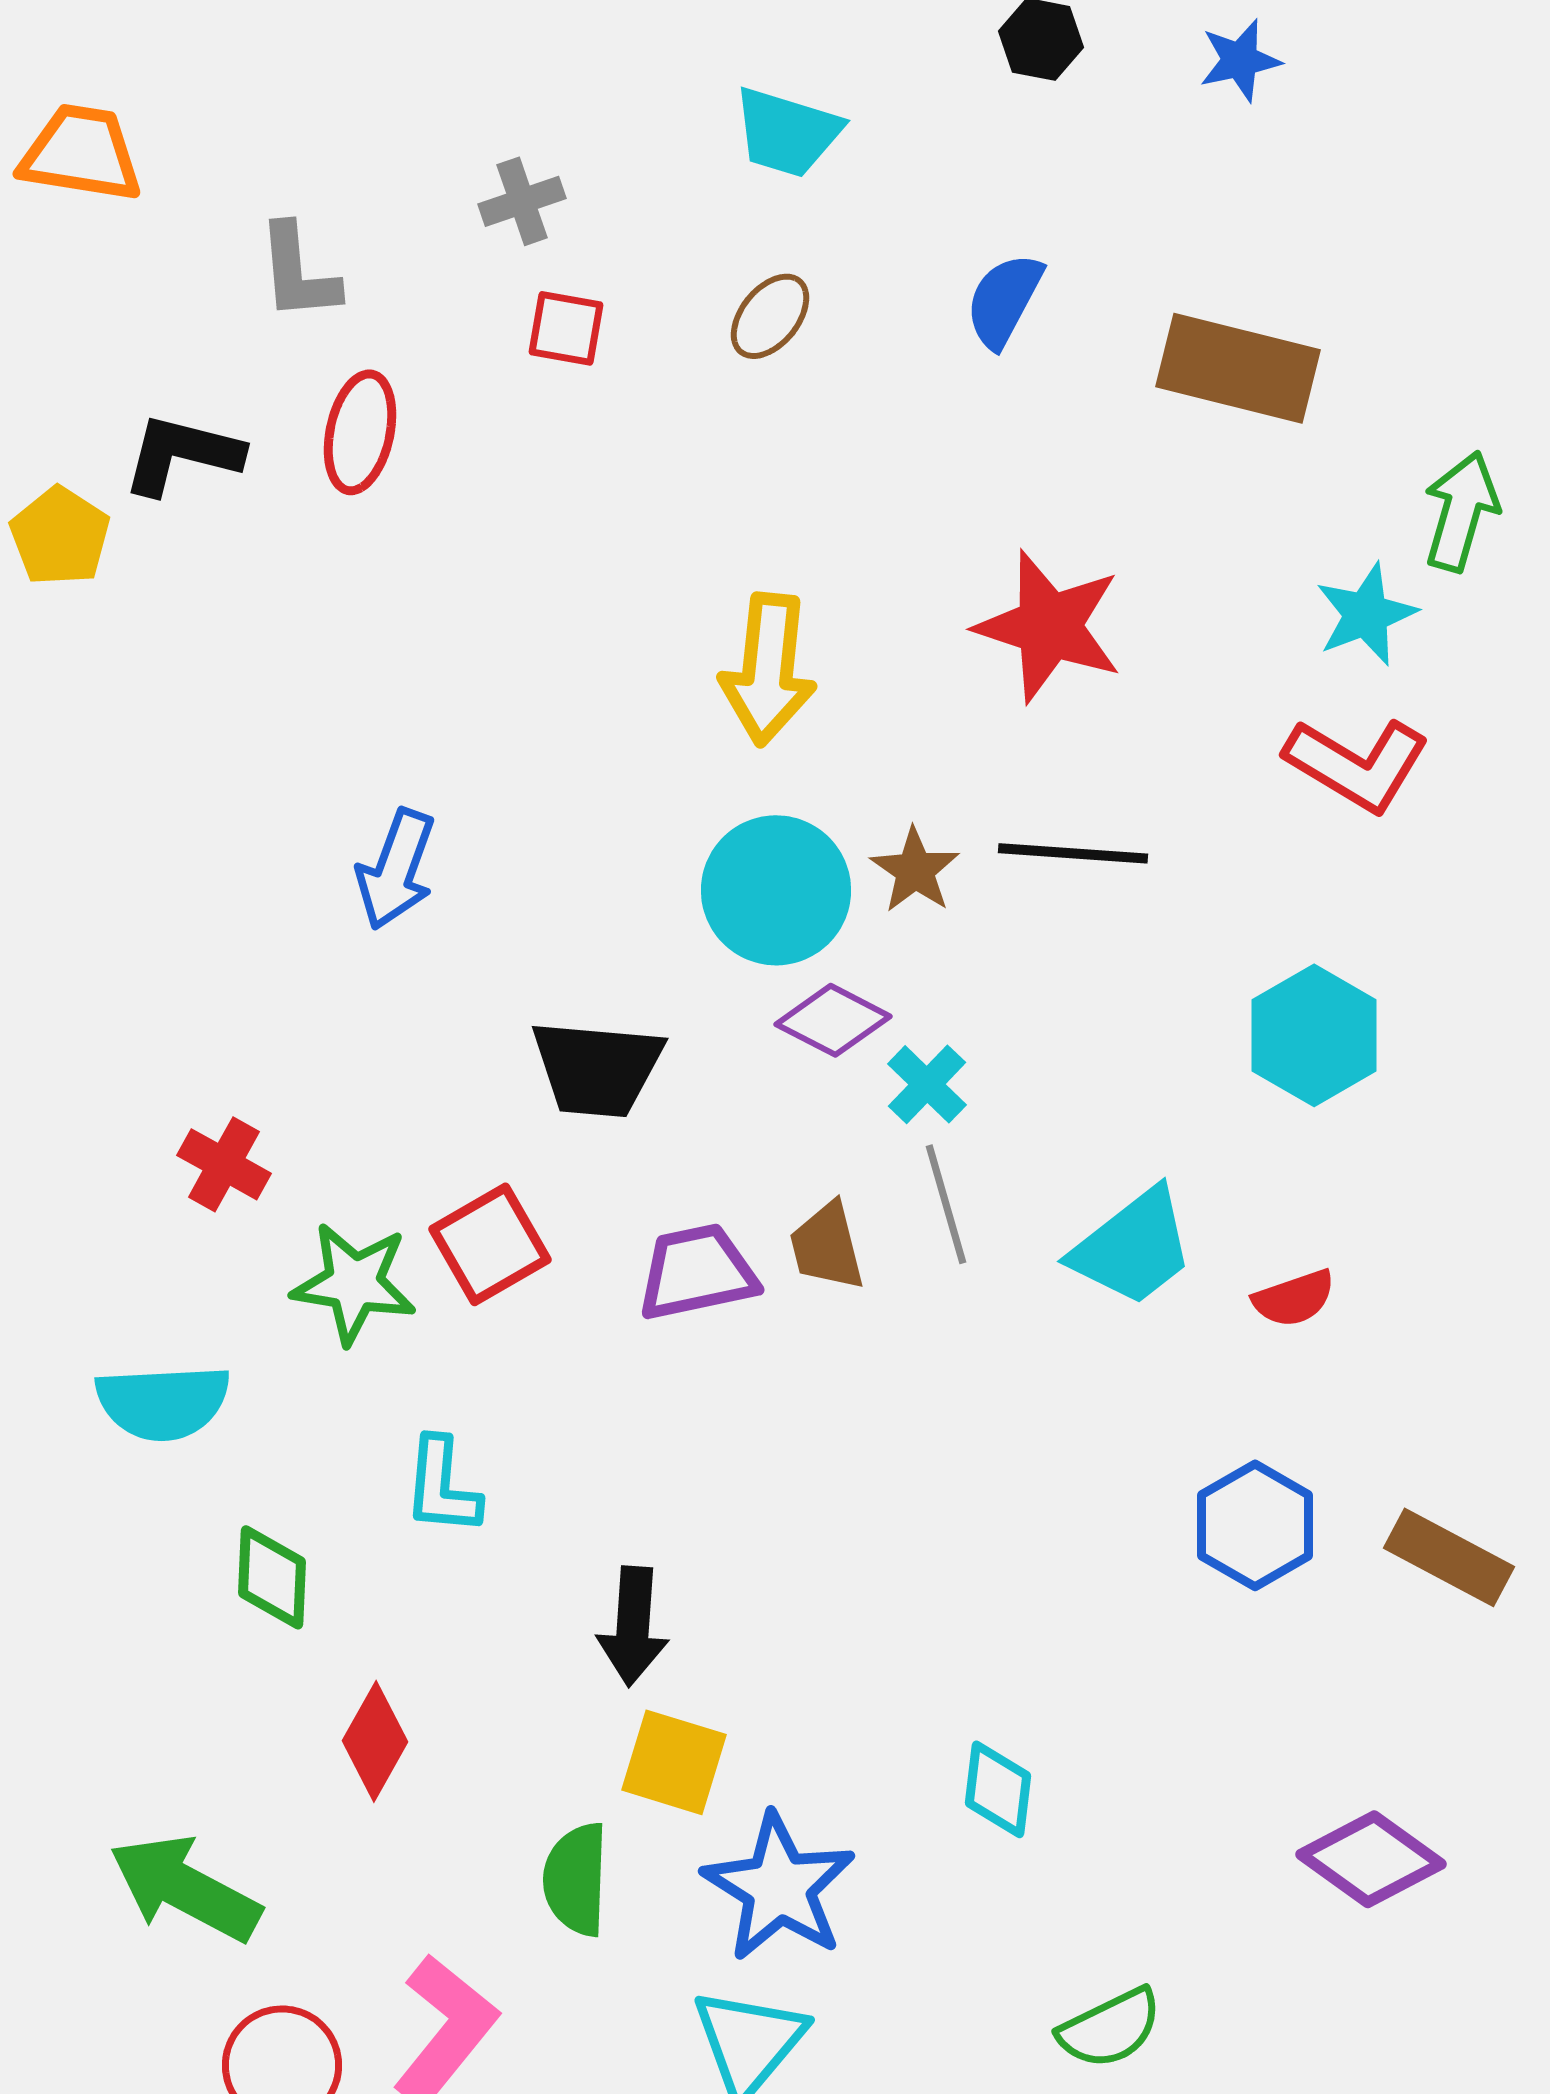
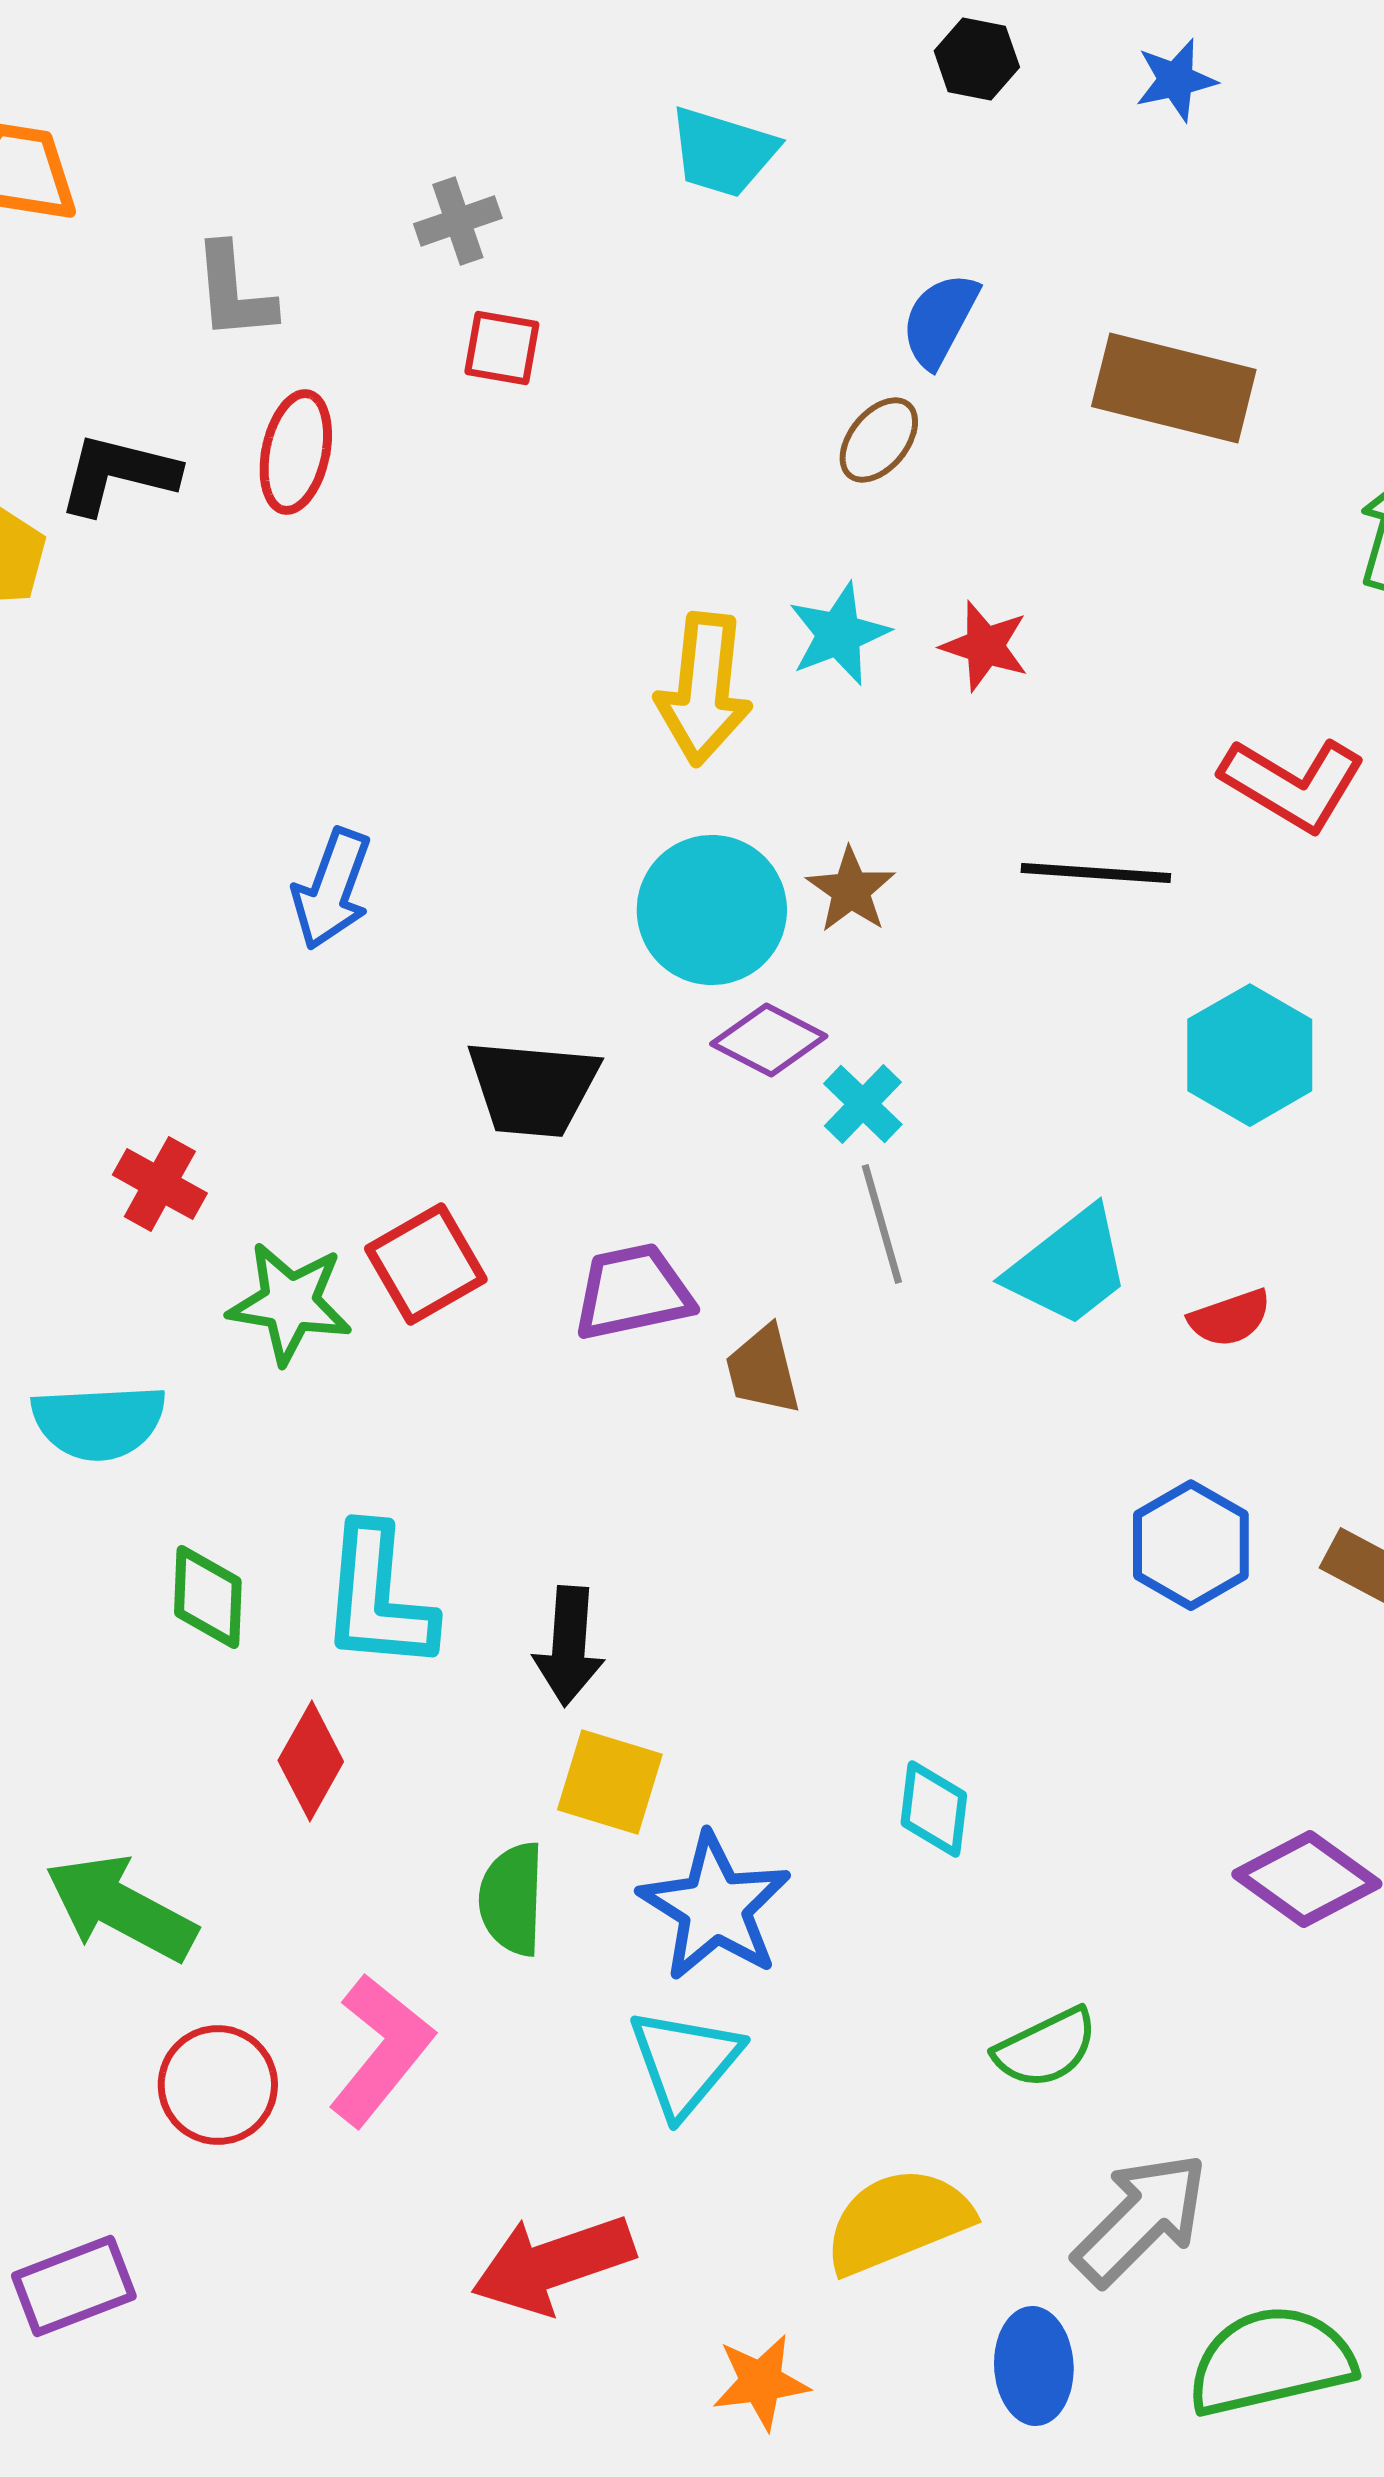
brown ellipse: (770, 316) -> (879, 440), moved
cyan star: (1366, 614) -> (839, 634), moved
red star: (1049, 626) -> (985, 646), size x0.6
black line: (1073, 853) -> (1096, 873), moved
brown trapezoid: (827, 1246) -> (763, 1370), moved
cyan L-shape: (442, 1486) -> (378, 1598), moved, size x1.5

